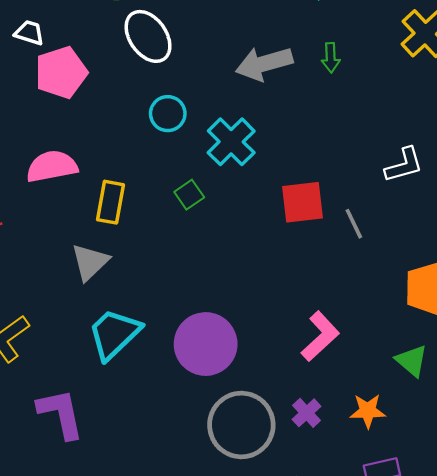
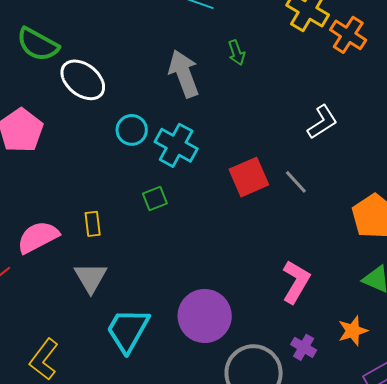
gray arrow: (264, 64) -> (184, 74), turned 102
cyan circle: (168, 114) -> (132, 130), moved
pink semicircle: (52, 166) -> (38, 237), moved
green square: (189, 195) -> (155, 198), turned 30
yellow rectangle: (110, 202) -> (93, 224), size x0.7

